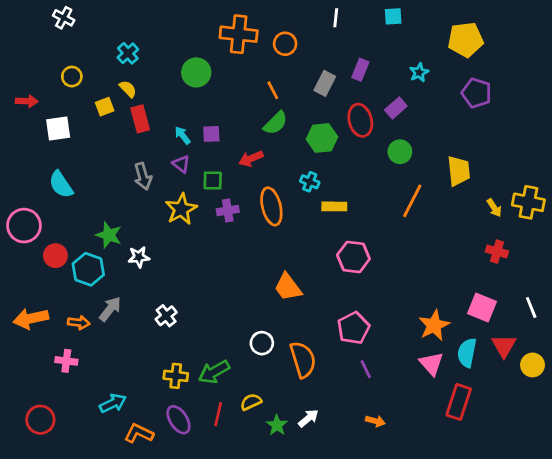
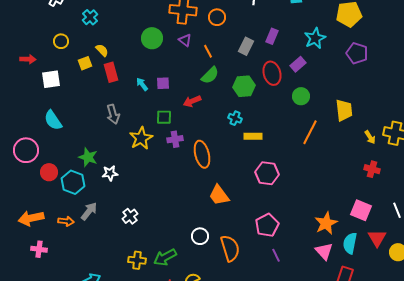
cyan cross: (128, 53) -> (90, 17), moved
cyan star: (419, 72) -> (315, 38), size x1.5
purple triangle: (181, 164) -> (185, 40), moved
orange ellipse: (271, 206) -> (202, 154), moved
pink cross: (66, 361) -> (39, 249), moved

